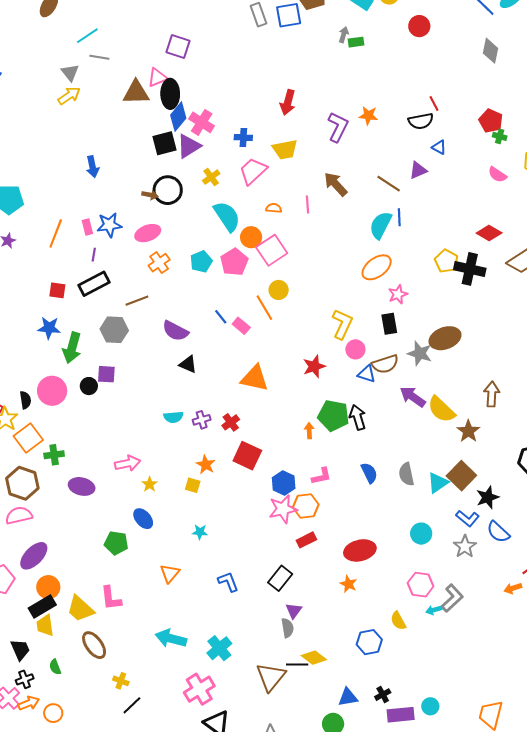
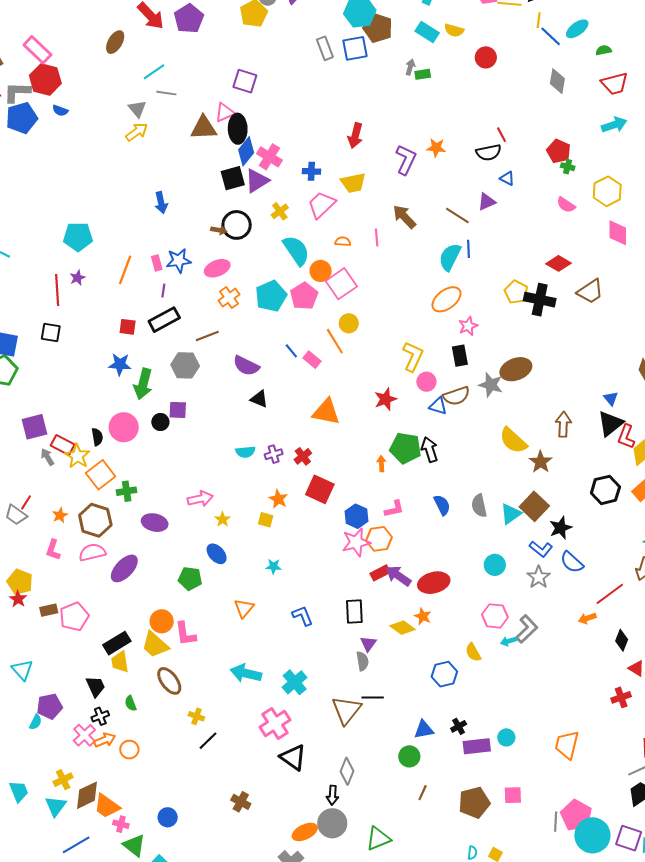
cyan pentagon: (201, 262) -> (271, 296), size x1.4
purple arrow: (413, 397) -> (398, 576), moved
purple ellipse: (34, 556) -> (124, 568), moved
black rectangle: (280, 578) -> (354, 612), turned -40
orange circle: (48, 587) -> (162, 621), moved
yellow diamond: (314, 658) -> (402, 628), moved

